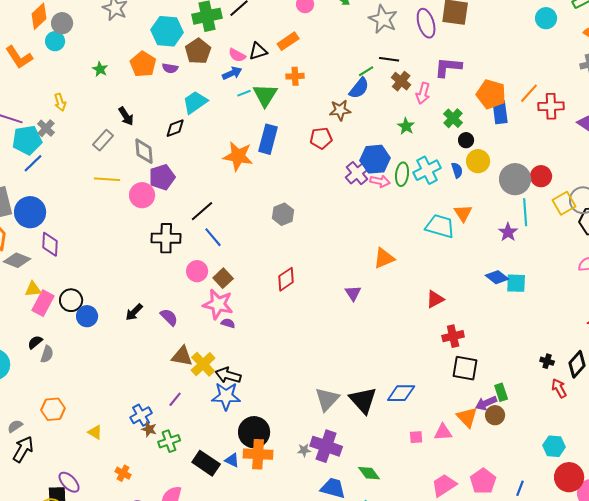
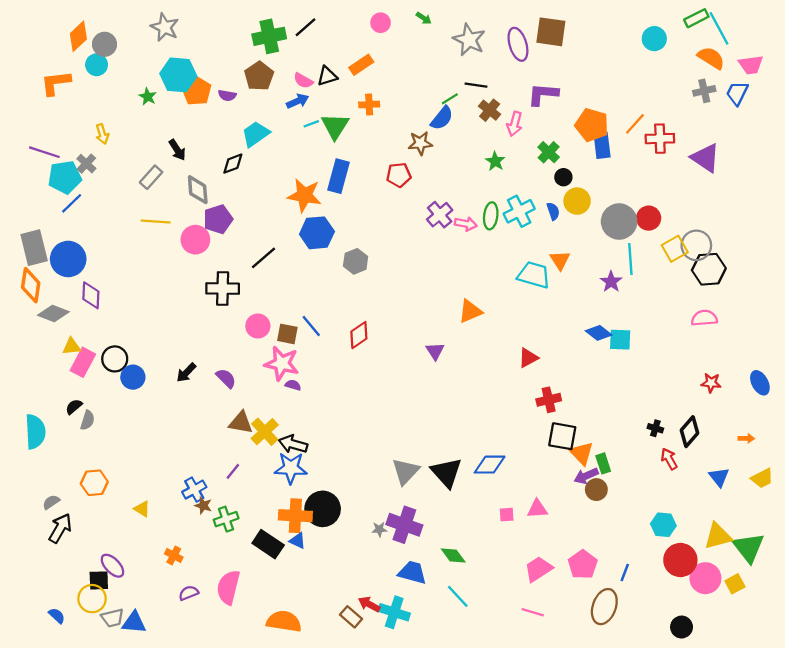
cyan hexagon: (167, 31) -> (178, 75), moved
orange L-shape: (19, 57) -> (56, 83), turned 116
blue hexagon: (375, 159) -> (317, 233), moved
blue line: (213, 237) -> (311, 326), moved
brown square: (223, 278) -> (287, 334), turned -36
orange triangle: (467, 417) -> (582, 453), moved
orange cross: (258, 454) -> (295, 516), moved

